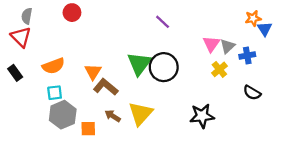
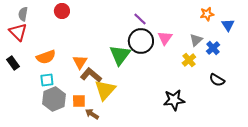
orange star: (253, 18) -> (207, 14), moved
pink triangle: (211, 44) -> (165, 38), moved
blue cross: (247, 56) -> (213, 48), turned -32
black circle: (164, 67) -> (141, 41), moved
yellow triangle: (140, 114) -> (105, 90), moved
brown arrow: (113, 116) -> (92, 114), moved
orange square: (88, 129) -> (79, 101), moved

